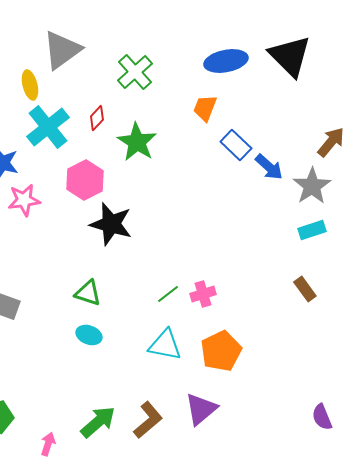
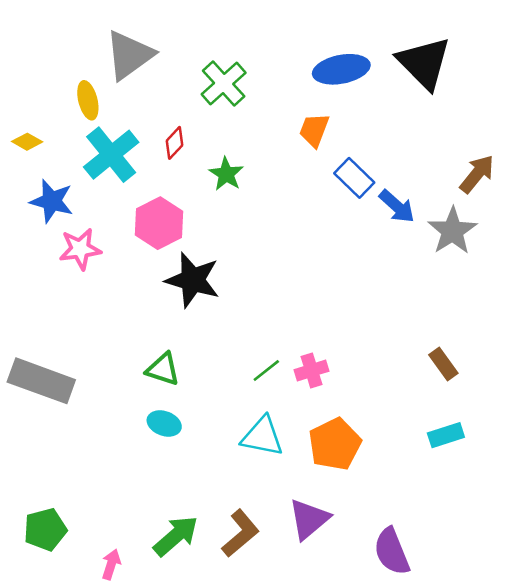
green star: (137, 142) -> (226, 174), size x0.7
cyan rectangle: (312, 230) -> (446, 435), moved
purple semicircle: (322, 417) -> (392, 551), moved, size x1.4

